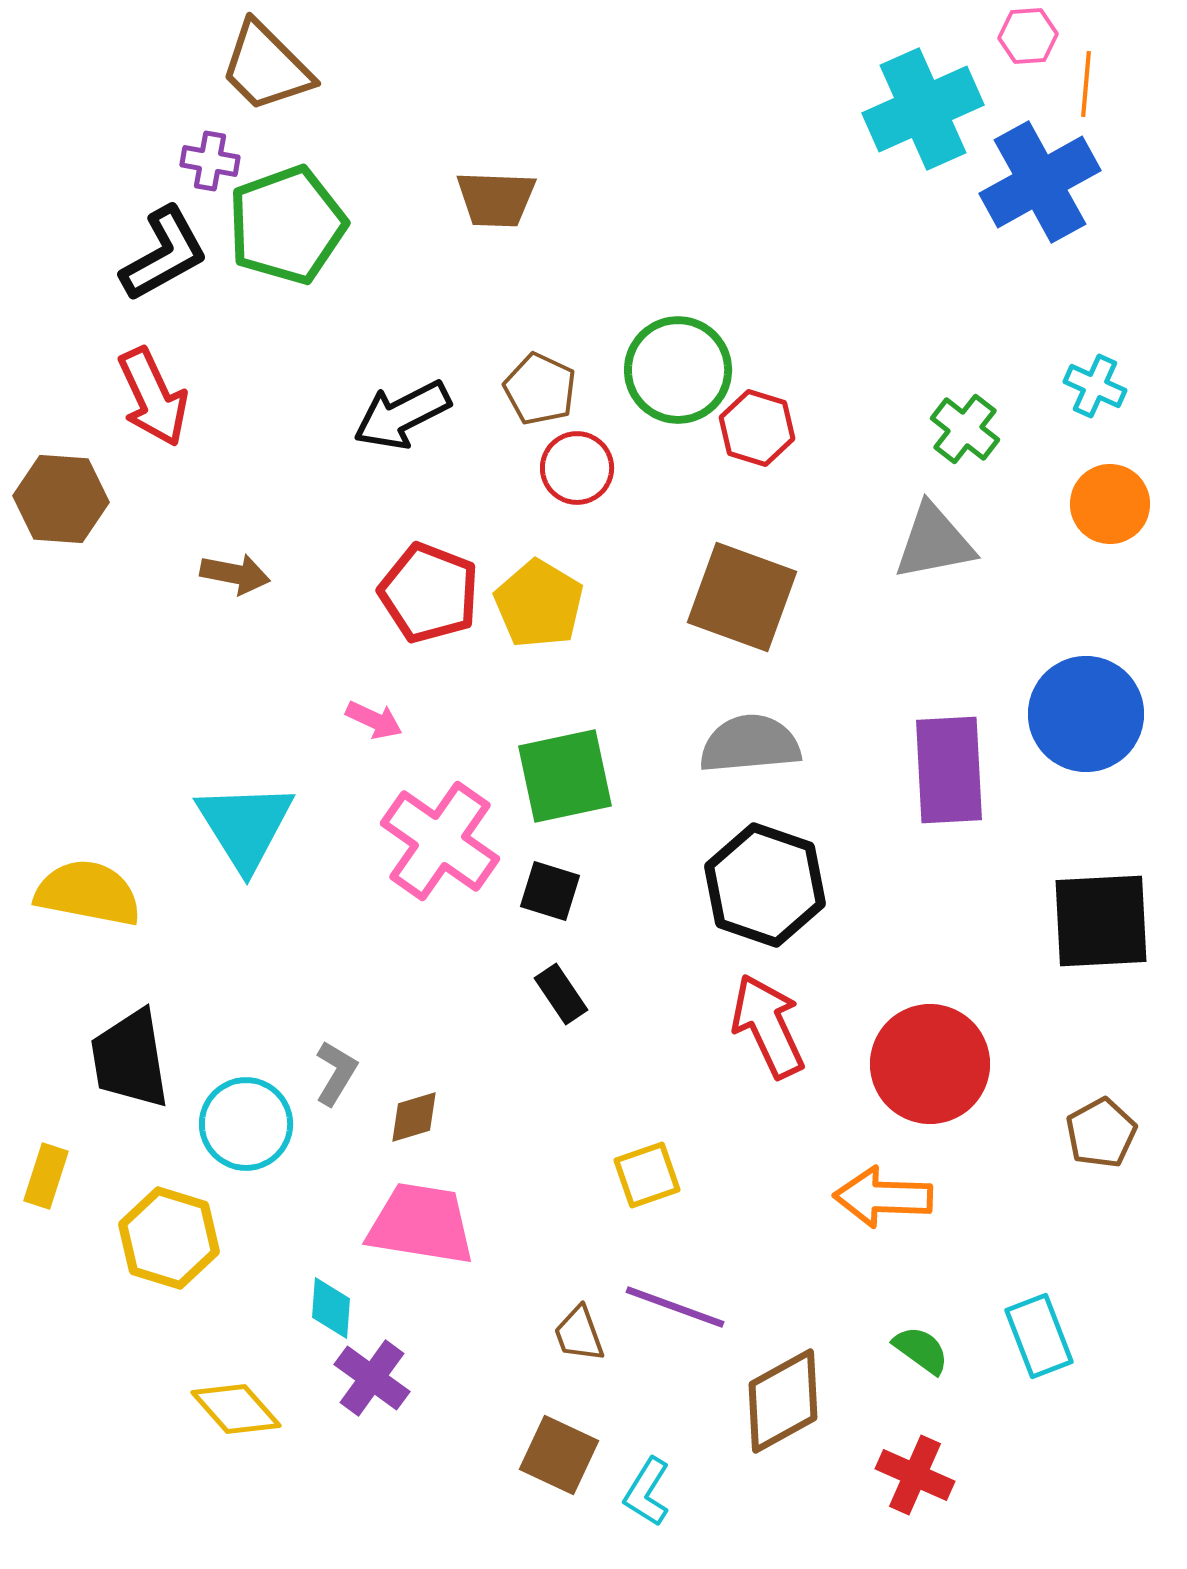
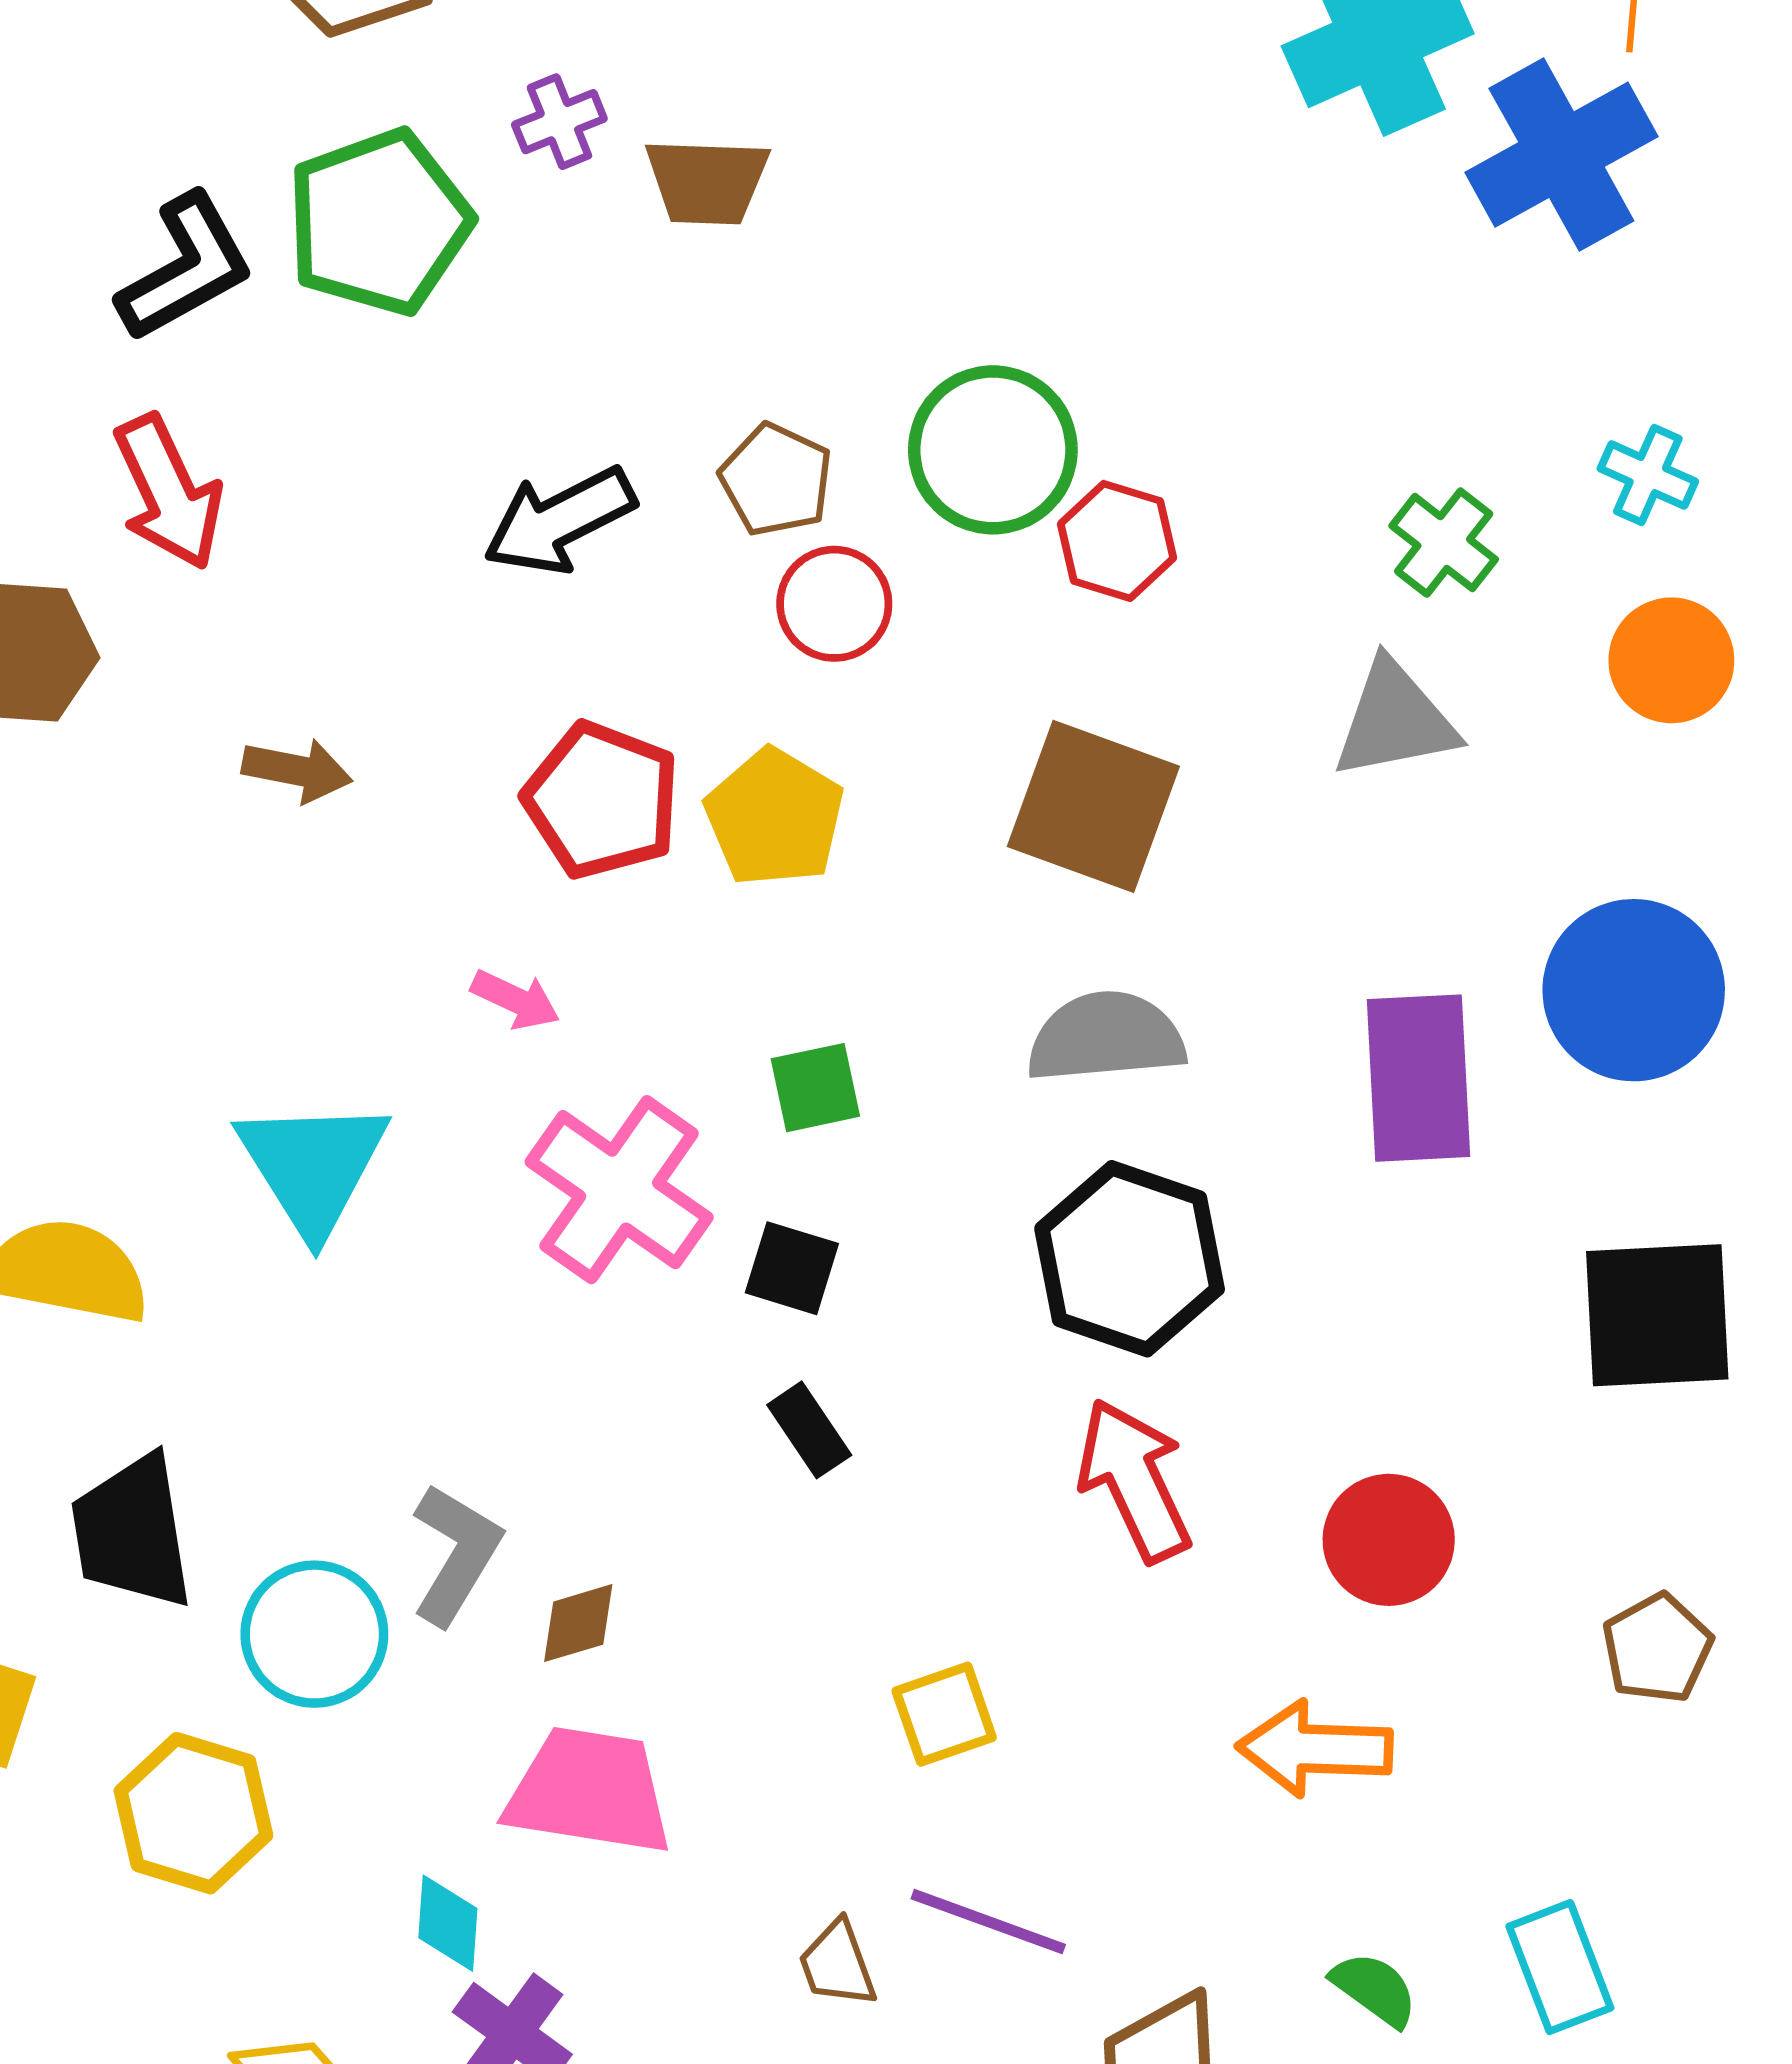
purple cross: (210, 161) -> (559, 122), moved, turned -32
green square: (565, 776) -> (815, 1088), size x0.6
red circle: (930, 1064) -> (1389, 1540), size x0.7
gray L-shape: (336, 1073) -> (456, 1554), size x1.4

